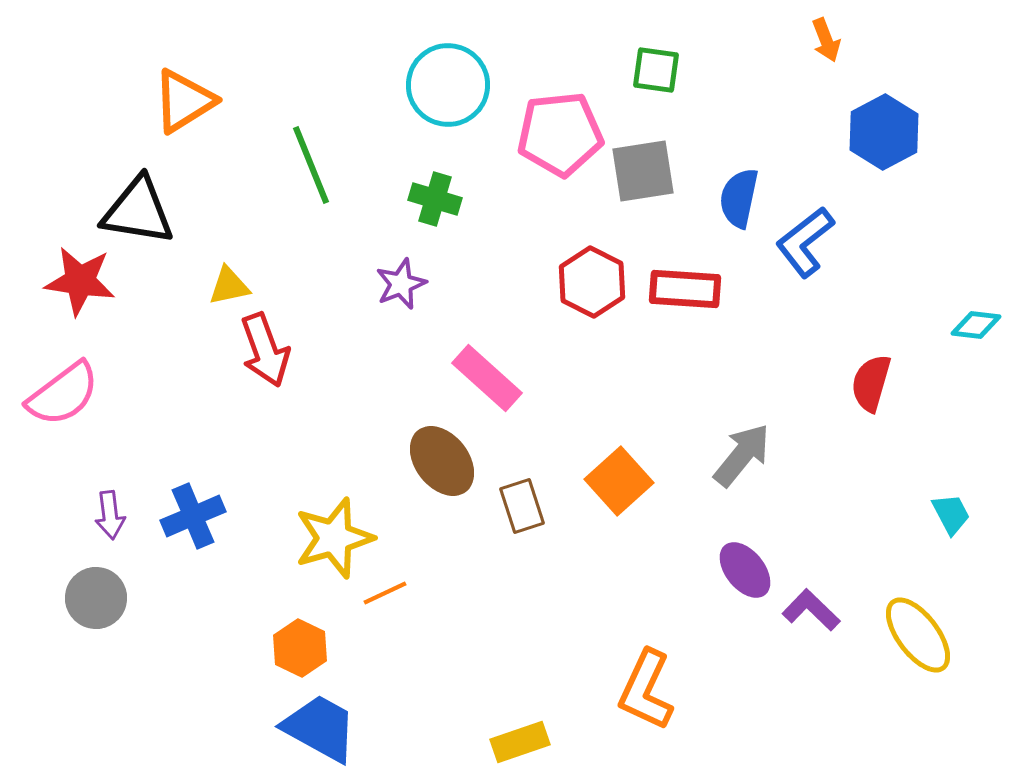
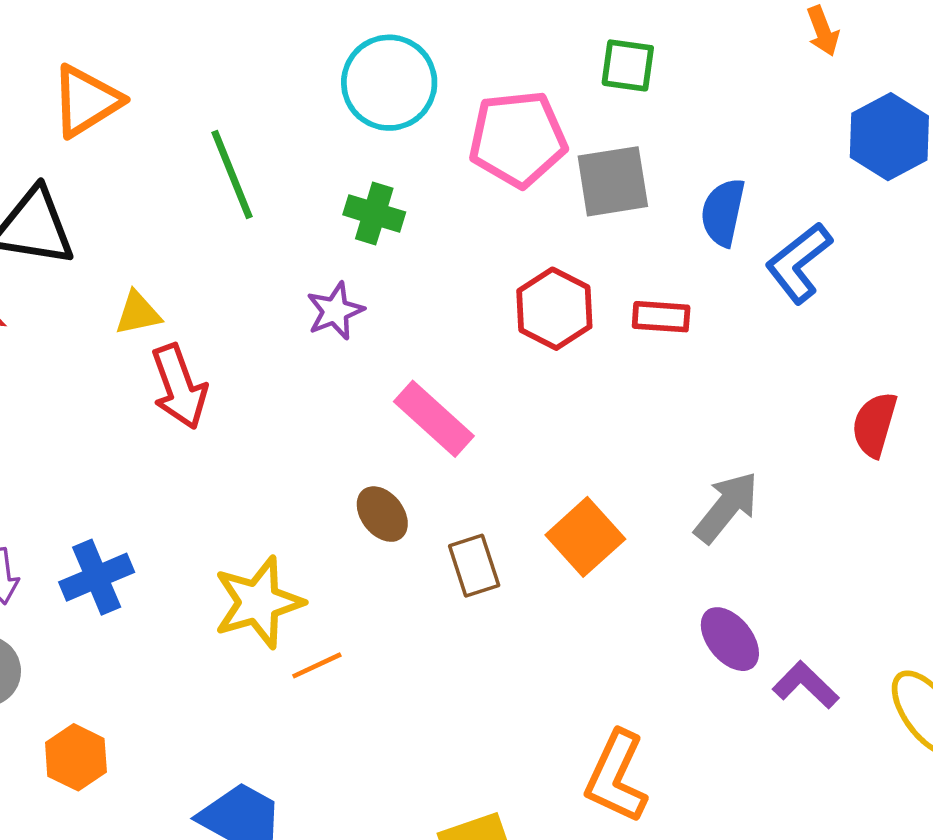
red rectangle: (685, 289) -> (661, 317), size x0.7
brown ellipse: (442, 461) -> (382, 514), size x0.7
orange hexagon: (300, 648) -> (76, 757), moved

